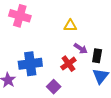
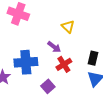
yellow triangle: (70, 26) -> (68, 27), turned 40
purple arrow: (81, 48) -> (54, 47), moved

